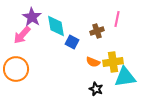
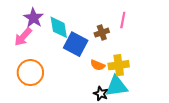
blue square: (72, 42) -> (76, 44), size x1.6
orange circle: (16, 69) -> (30, 73), moved
cyan triangle: (125, 77) -> (117, 86), moved

